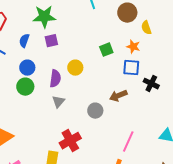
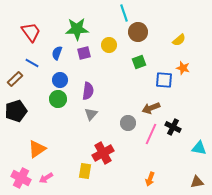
brown circle: (127, 13) -> (138, 32), moved
yellow semicircle: (146, 28) -> (179, 40), turned -112
orange star: (133, 47) -> (183, 68), moved
yellow circle: (75, 68) -> (109, 45), moved
black cross: (151, 84) -> (173, 127), moved
pink line: (128, 142) -> (151, 134), moved

